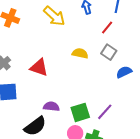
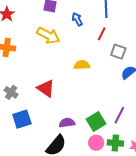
gray square: (109, 52) -> (118, 52), moved
red triangle: (39, 68) -> (46, 88), turned 30

